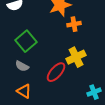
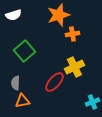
gray semicircle: (22, 66) -> (15, 83), moved, turned 64
orange triangle: (24, 91) -> (22, 101), turned -42

